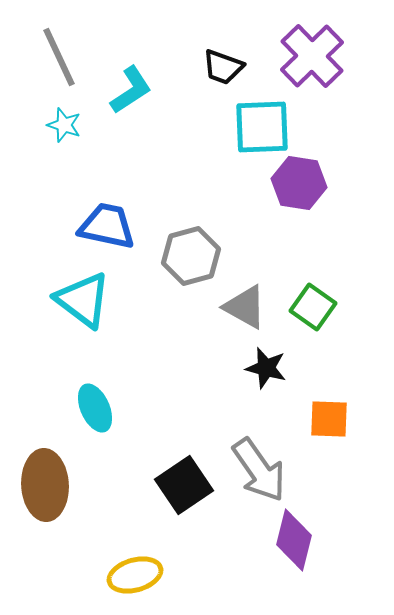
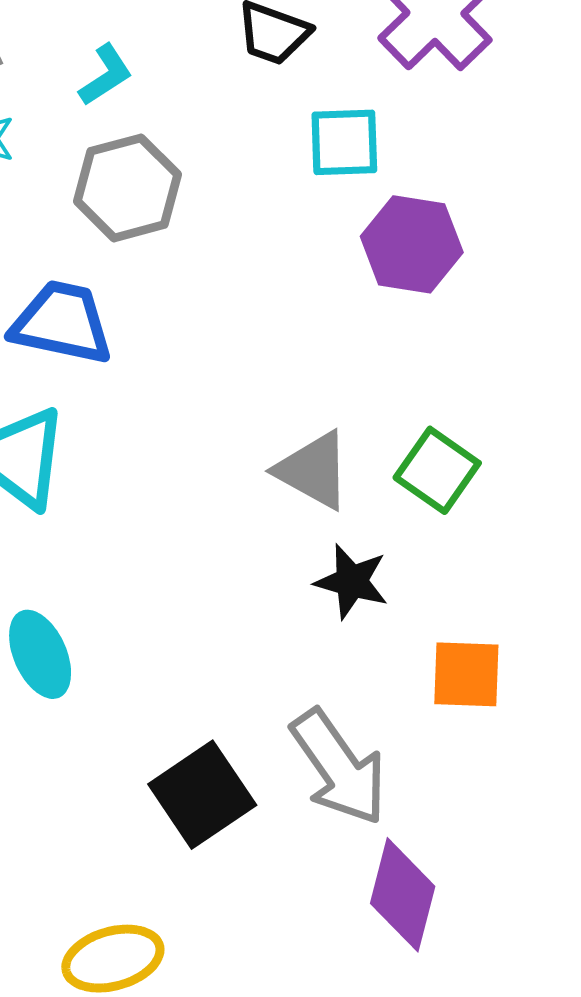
cyan L-shape: (131, 90) -> (106, 75), size x0.7
cyan square: (262, 127) -> (344, 142), size x0.7
gray hexagon: (191, 256) -> (128, 188), moved

